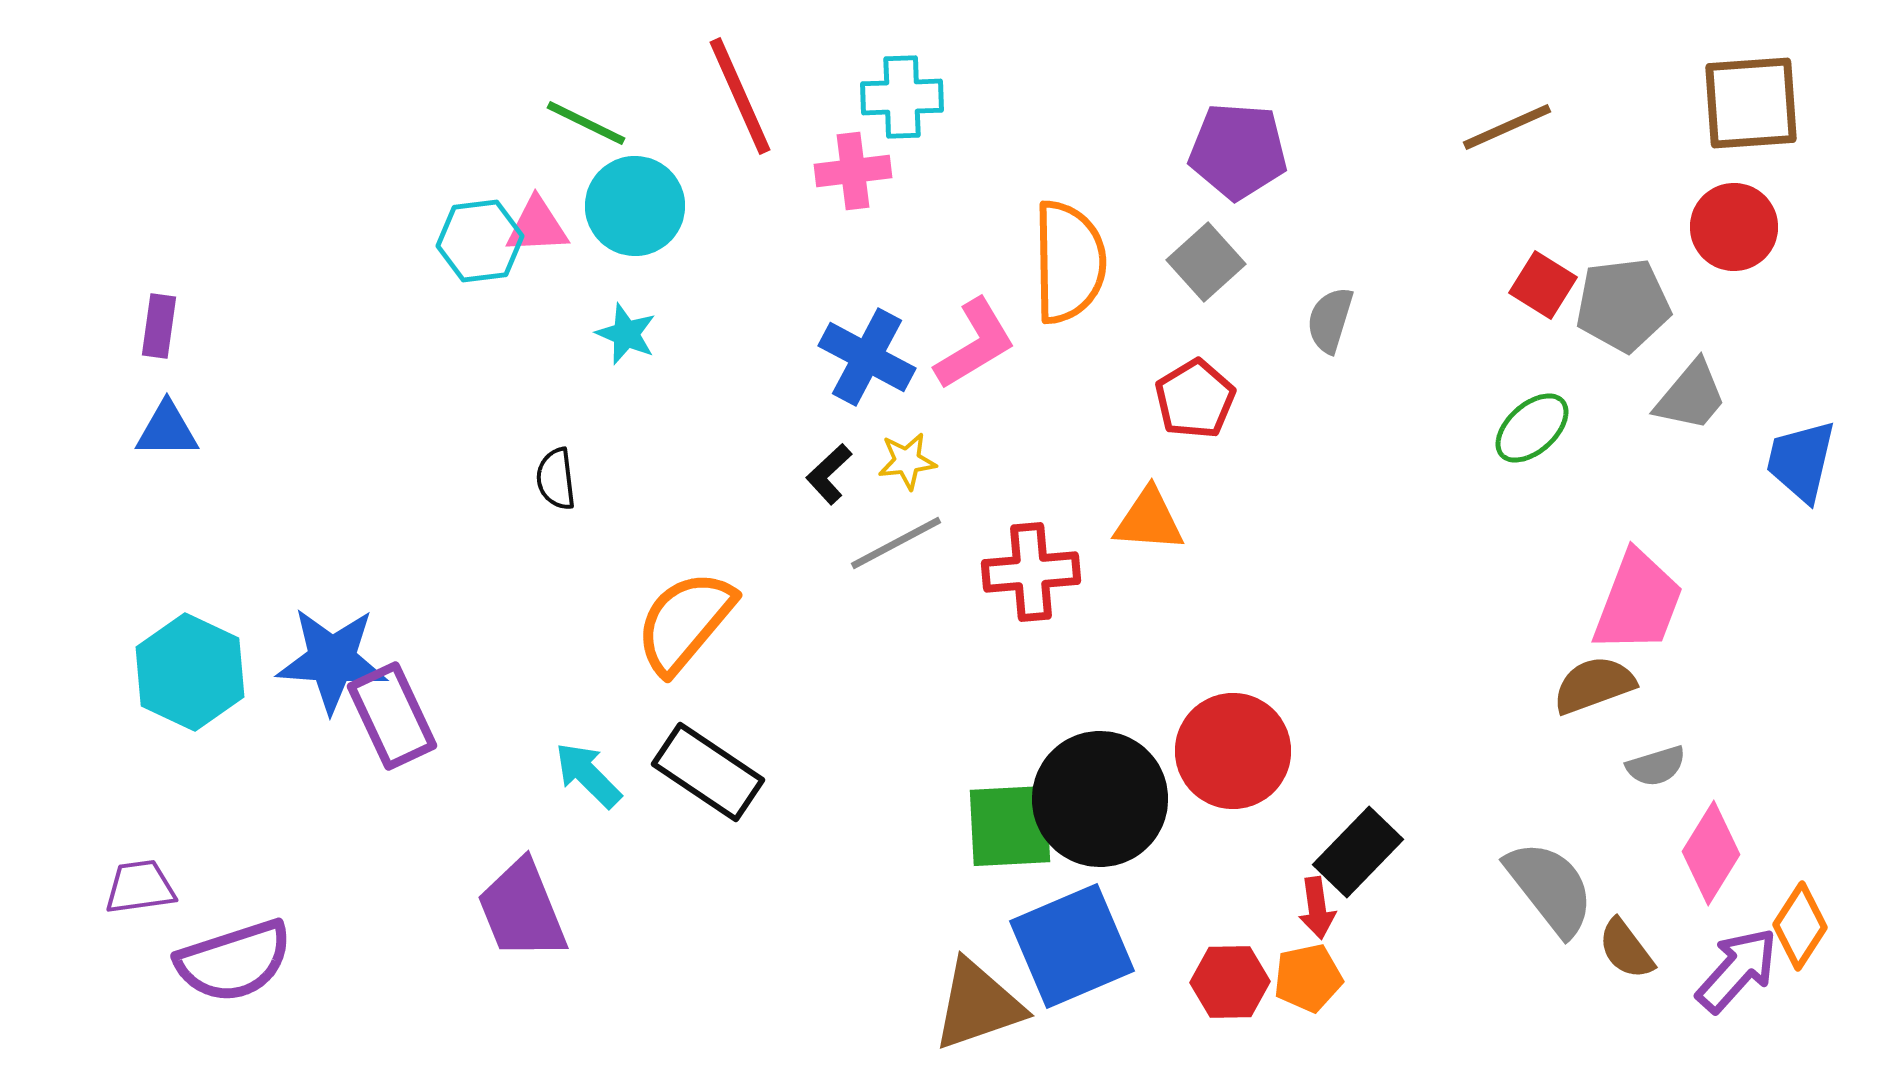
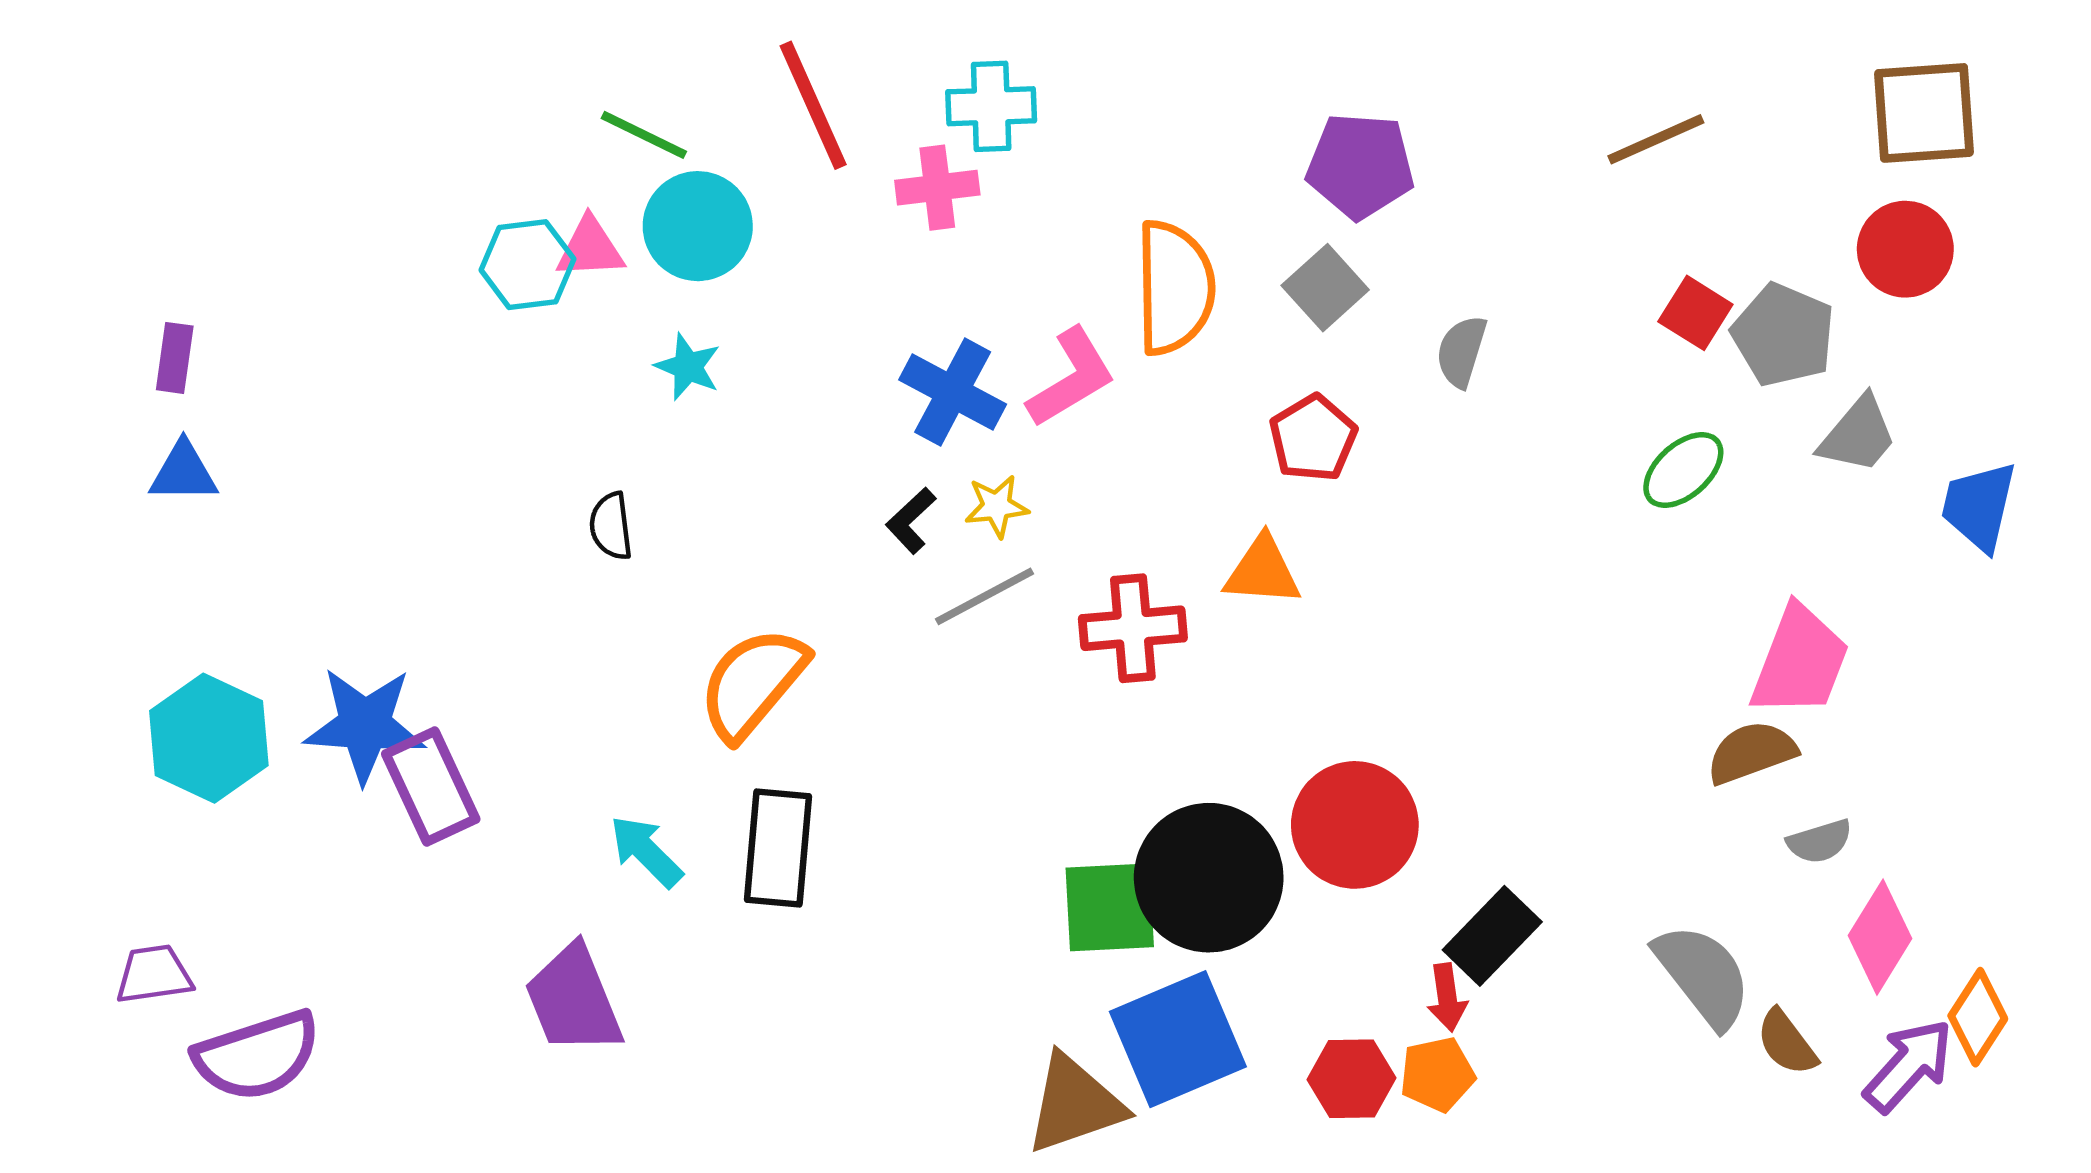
gray pentagon: (1623, 305) -> (1783, 335), turned 30
black rectangle: (708, 772) -> (778, 848), turned 61

